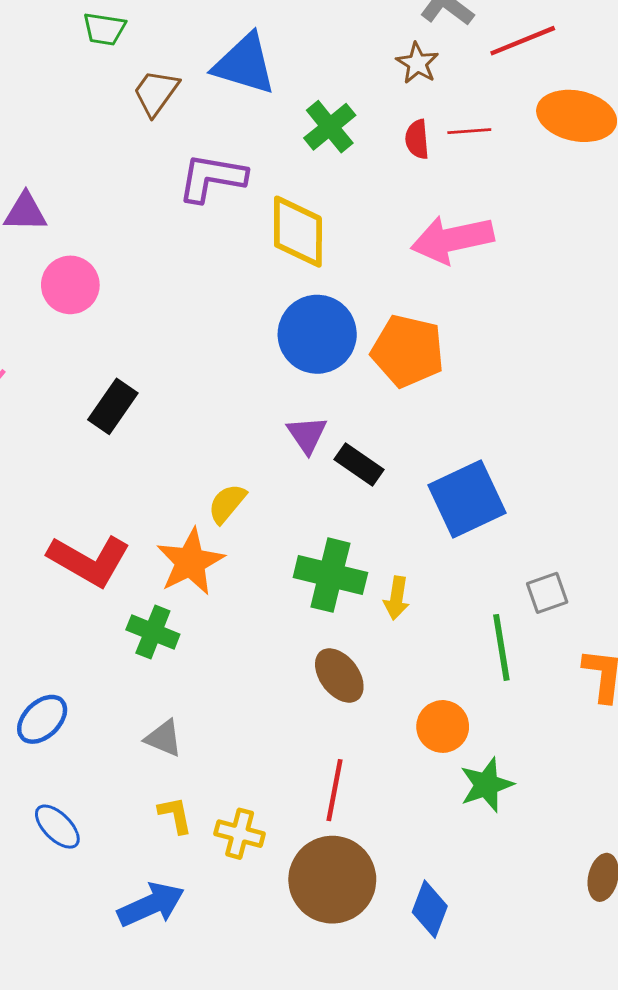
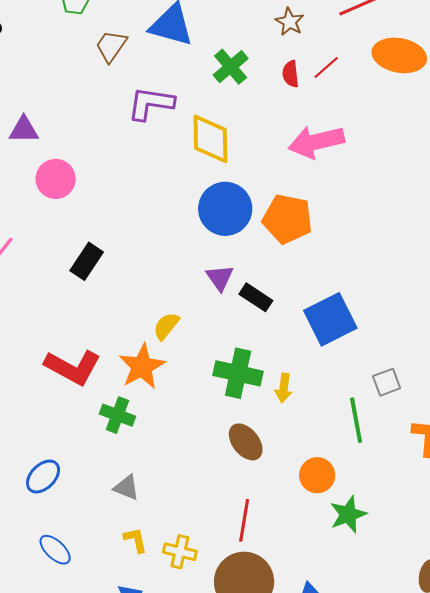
red line: (469, 131) -> (326, 67), turned -36

